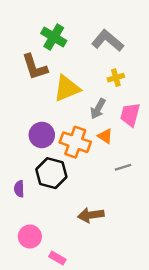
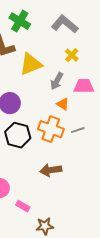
yellow cross: (116, 78) -> (72, 55), turned -32
pink trapezoid: (130, 115) -> (84, 86), turned 75
orange cross: (75, 142) -> (51, 129), moved

